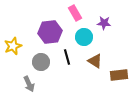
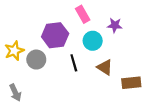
gray circle: (41, 62) -> (36, 60), moved
gray arrow: (29, 84) -> (15, 93), moved

